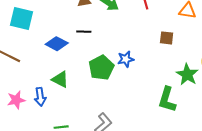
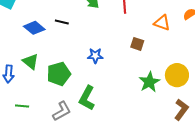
green pentagon: (101, 68) -> (59, 74), moved
green L-shape: (167, 99) -> (87, 98), moved

